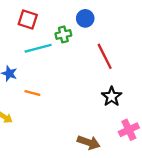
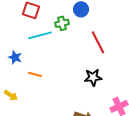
black star: (112, 96) -> (93, 77), moved, turned 30

